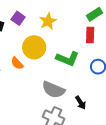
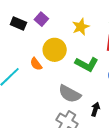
yellow star: (48, 21) -> (81, 27), moved
black arrow: (81, 103) -> (95, 109), turned -136

